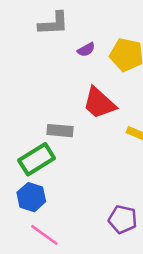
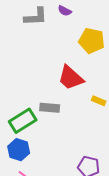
purple semicircle: (86, 50) -> (65, 11), moved, turned 56
gray rectangle: (60, 131) -> (50, 108), moved

